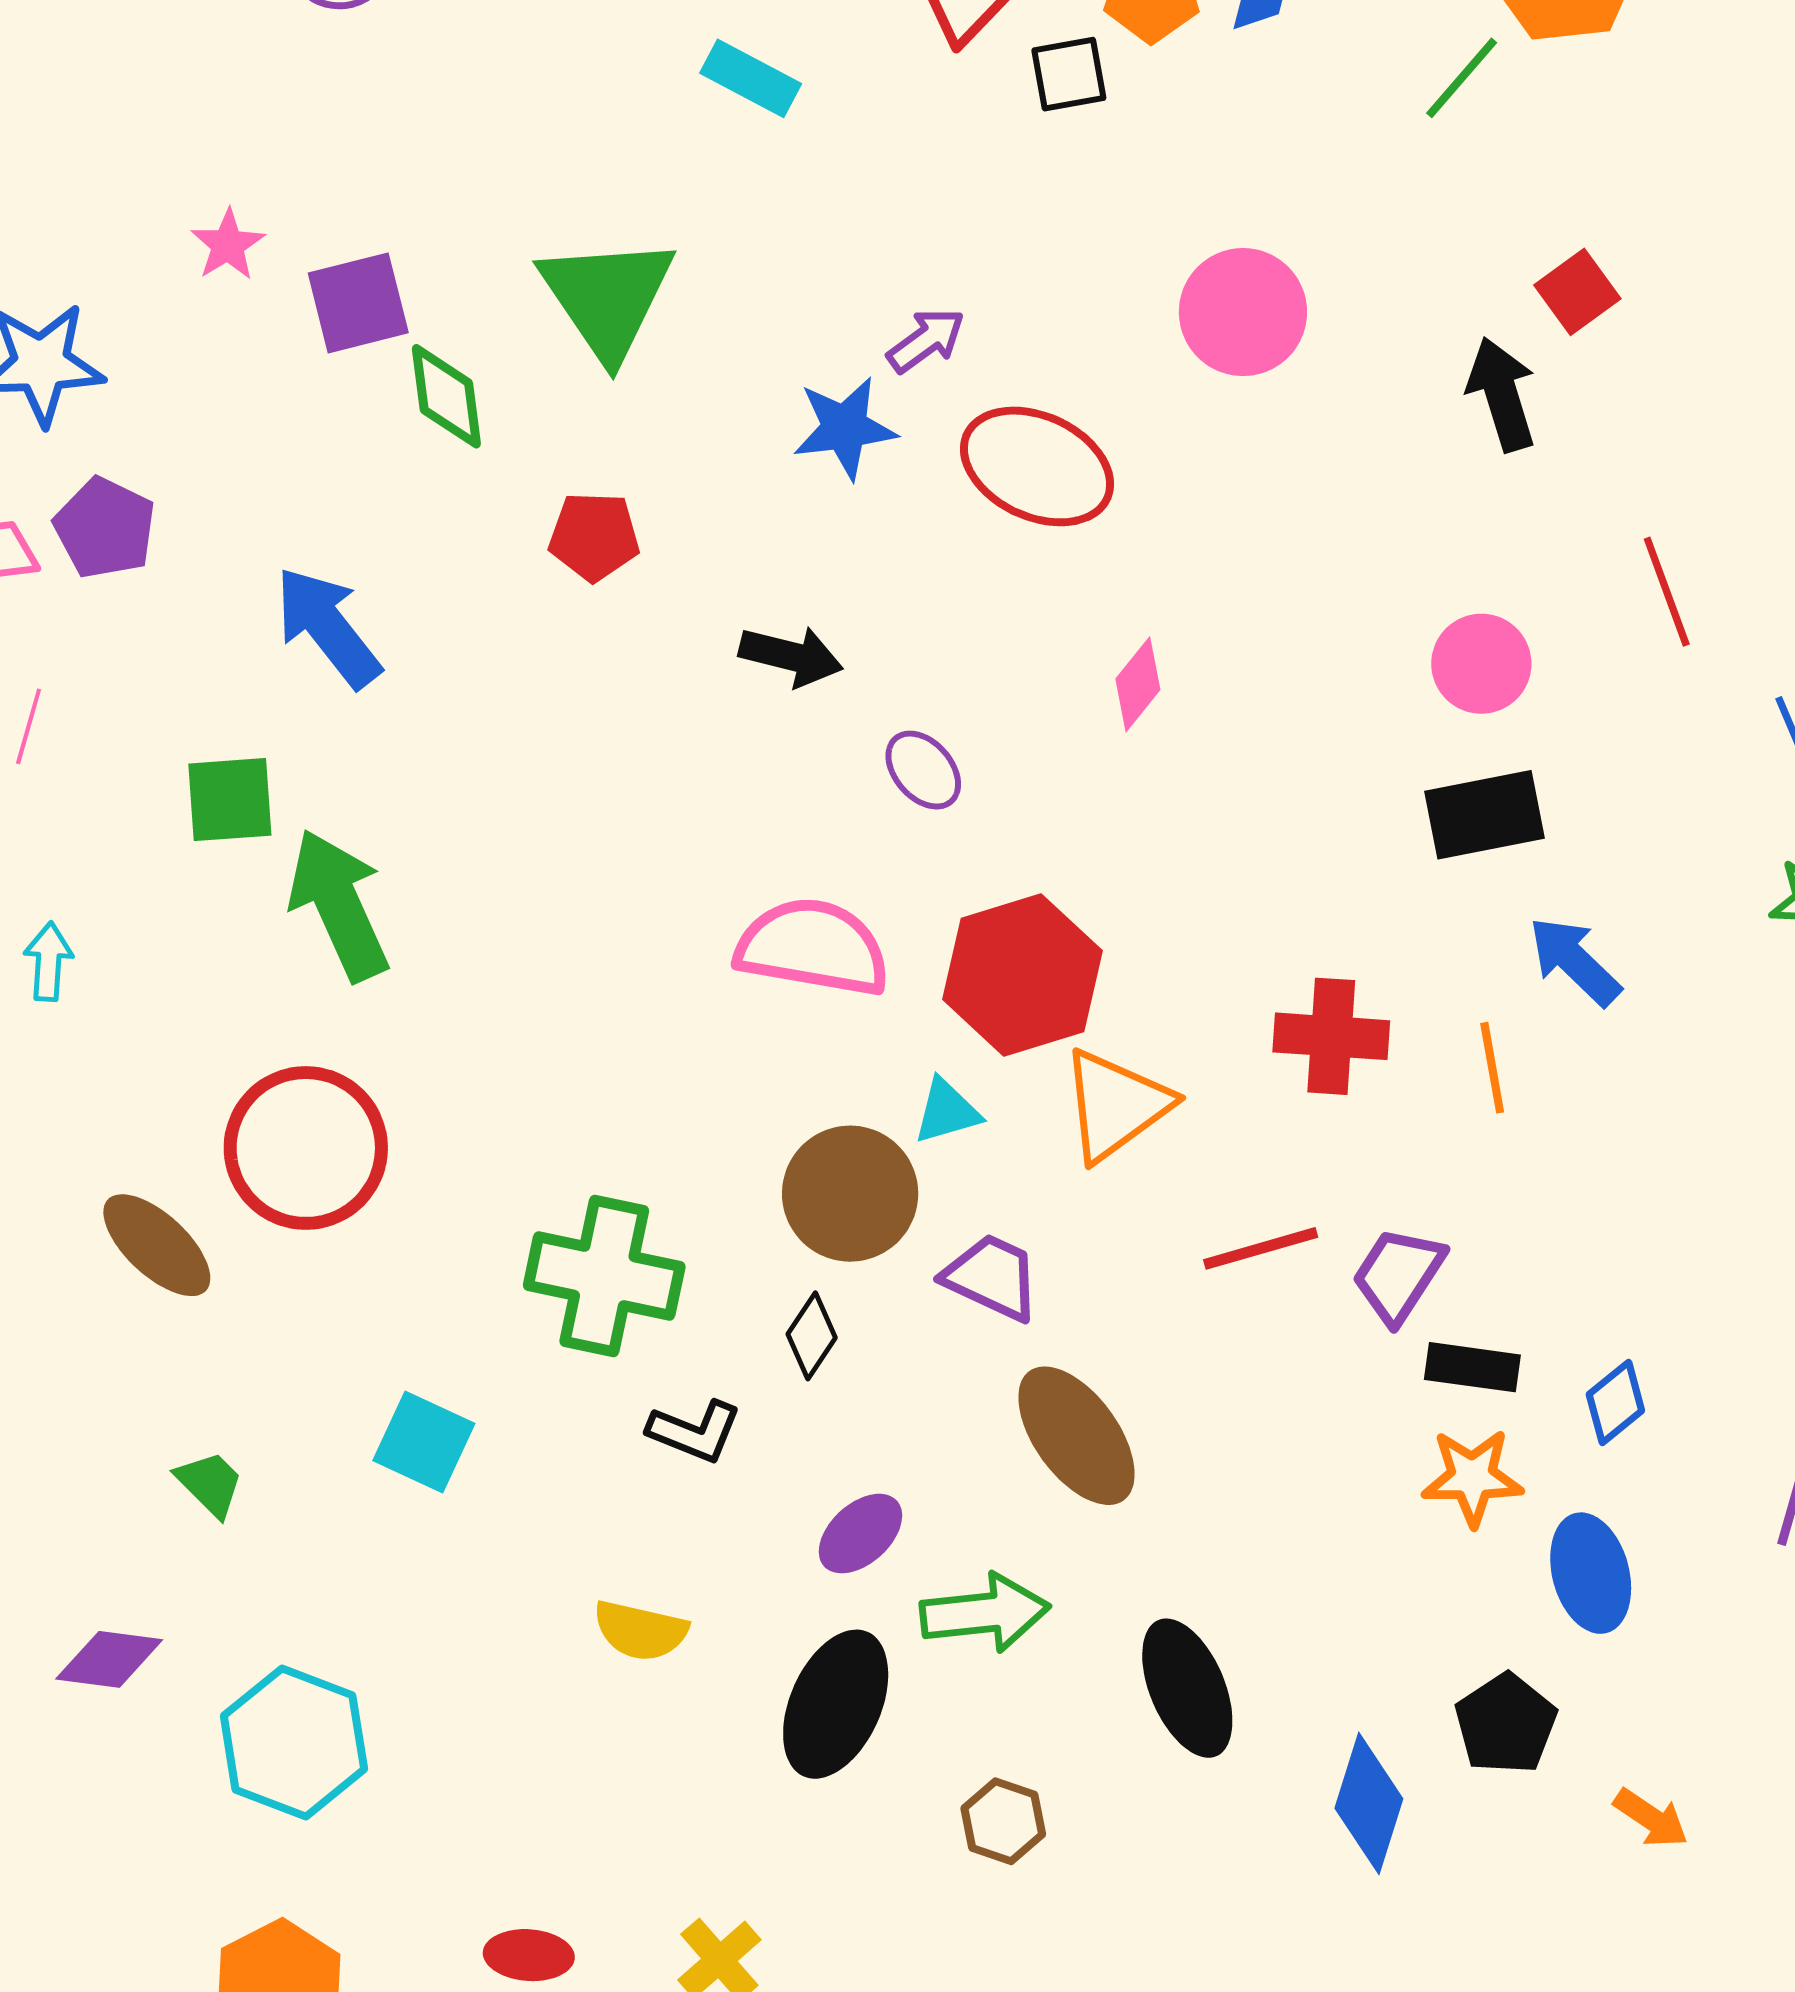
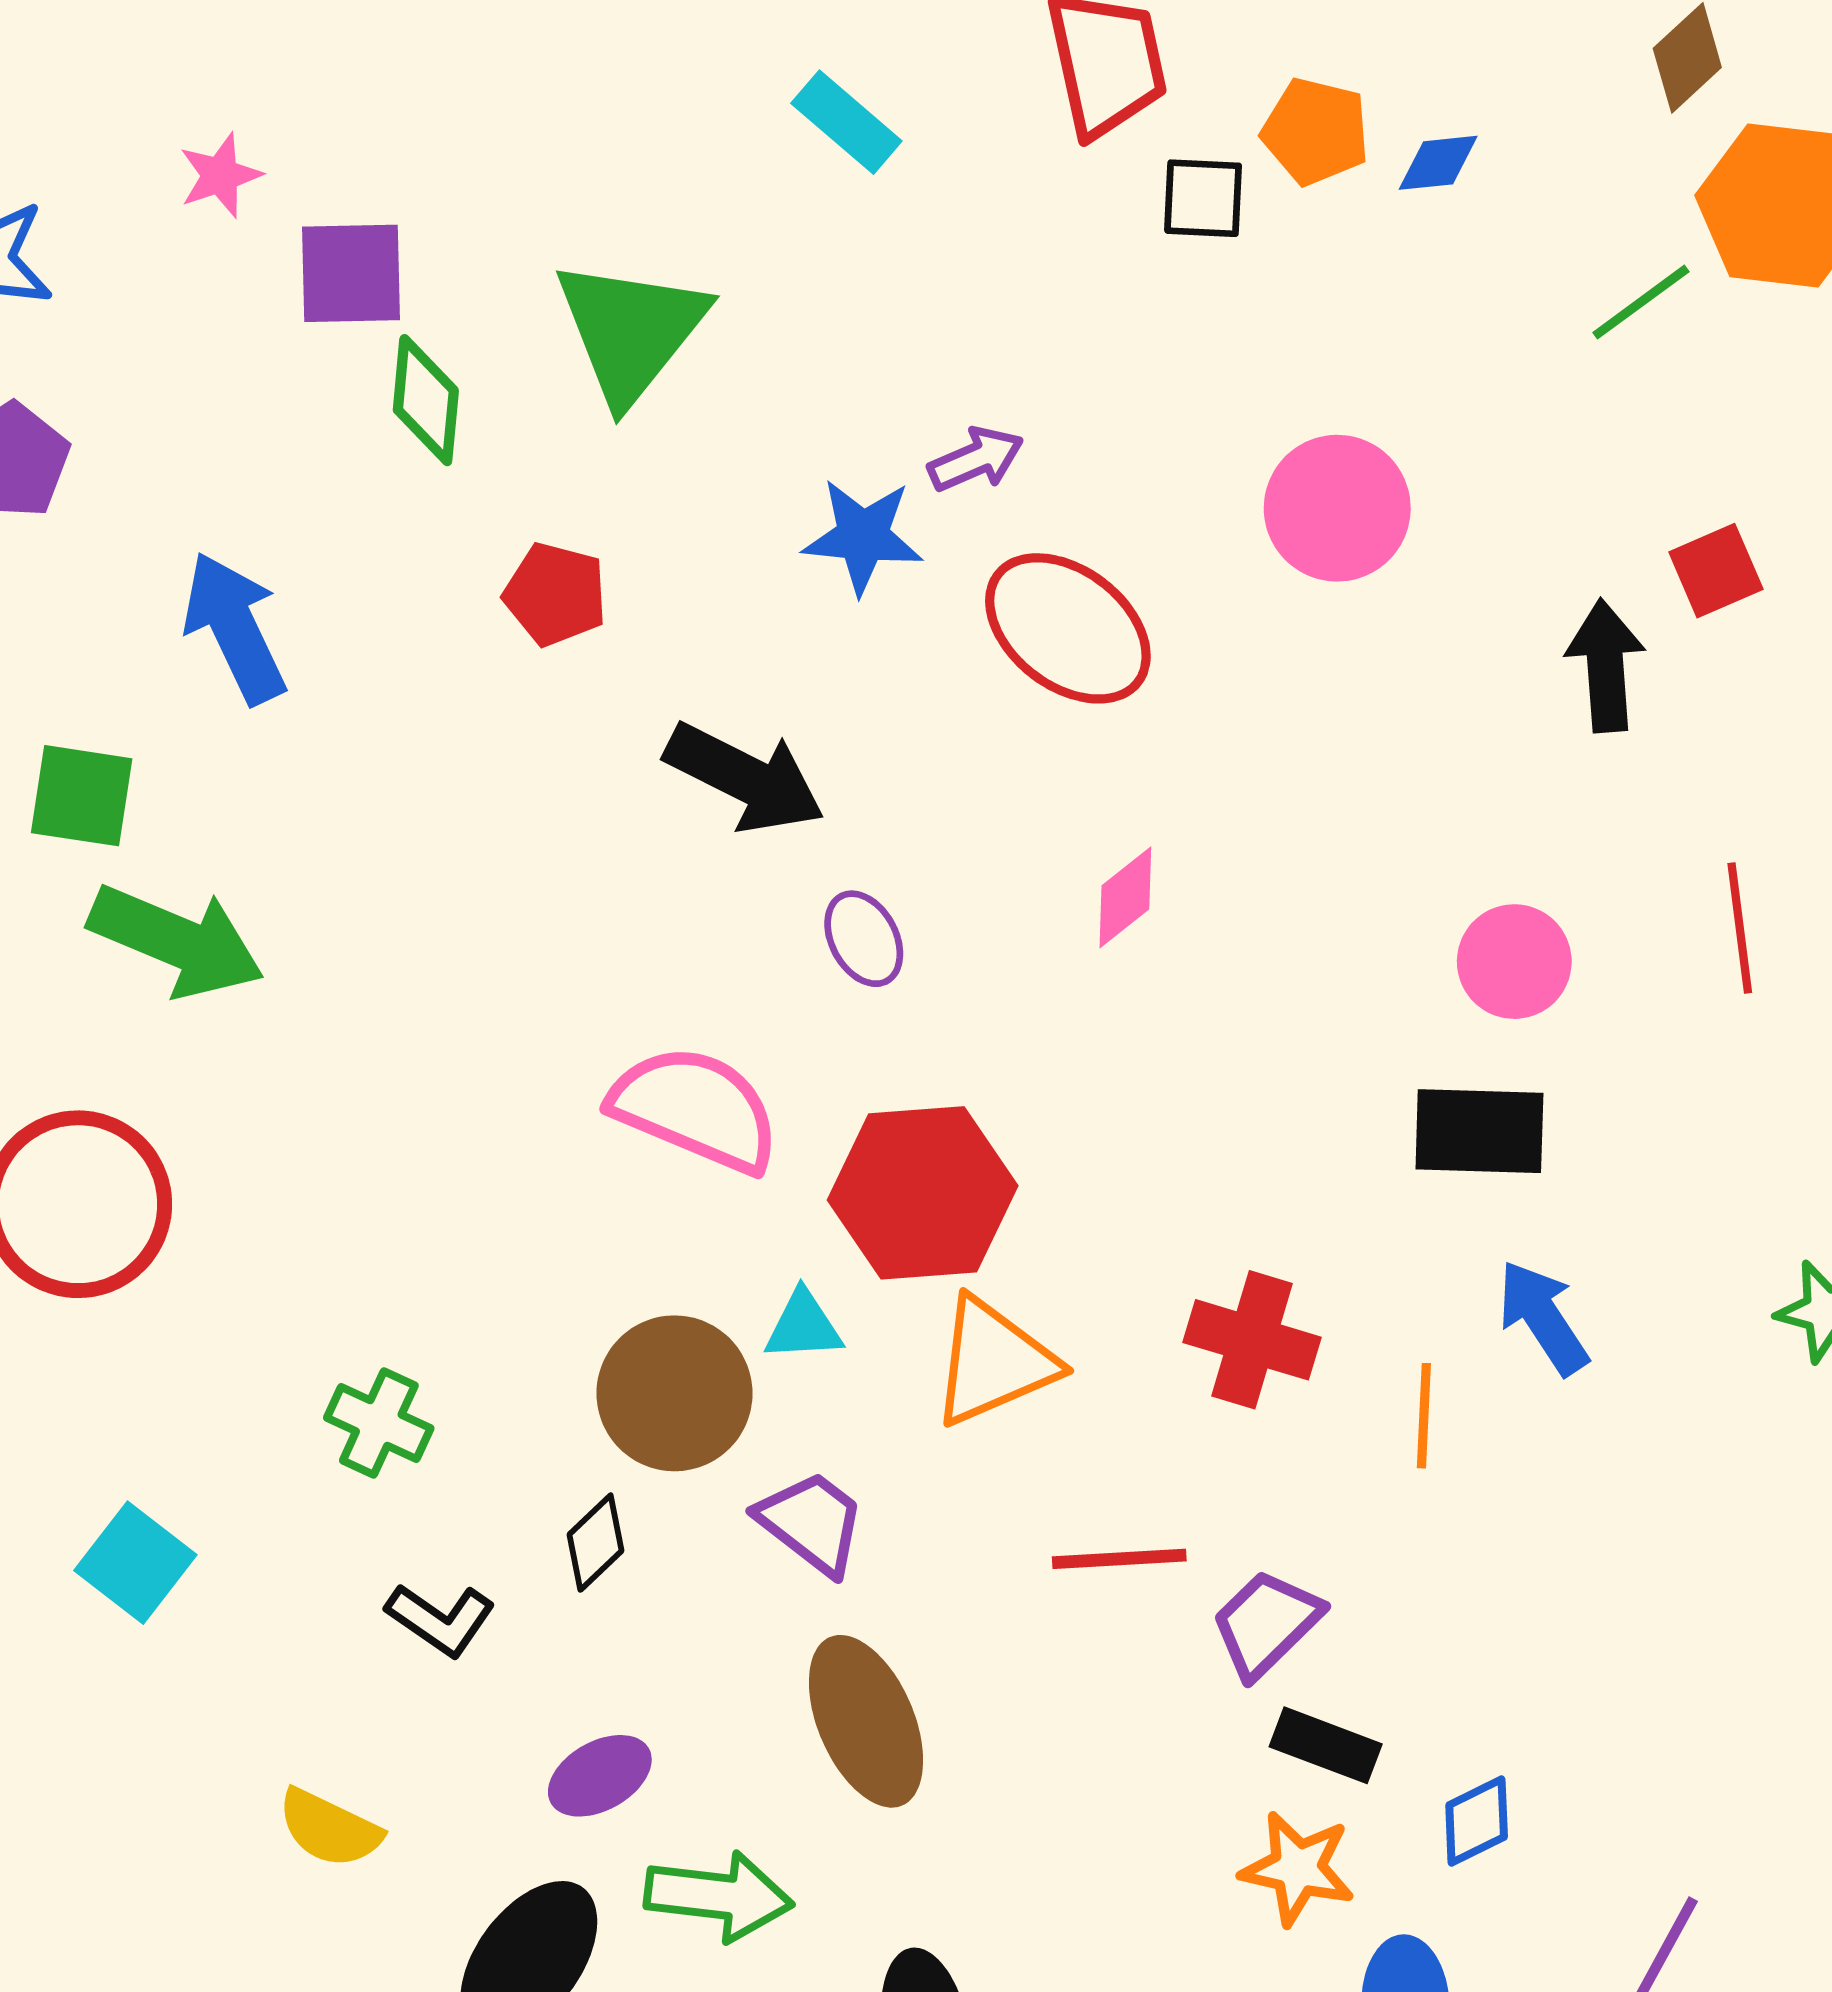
black arrow: (791, 656) -> (745, 778), size x1.4
green arrow: (339, 905) -> (176, 941), turned 124
green cross: (604, 1276) -> (379, 1423), size x0.6

